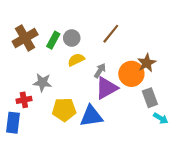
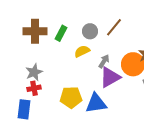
brown cross: (25, 38) -> (35, 31), turned 30
gray circle: (72, 38) -> (90, 31), moved
gray star: (42, 83) -> (34, 72), moved, turned -30

